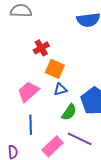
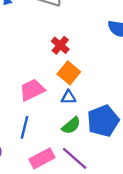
red cross: (41, 48) -> (60, 45), turned -35

